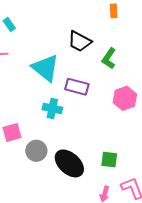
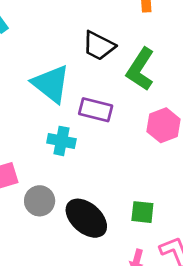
green L-shape: (109, 58) -> (140, 69), size x1.4

